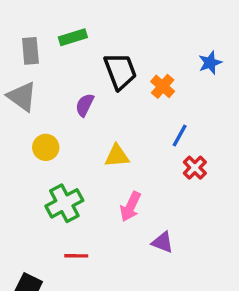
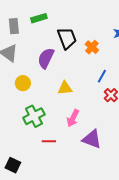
purple semicircle: (85, 105) -> (46, 58), size x1.5
purple triangle: (163, 242) -> (92, 139), size x1.5
red line: (76, 256) -> (49, 141), moved

